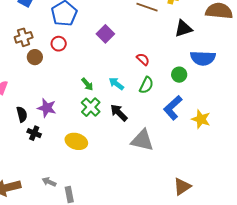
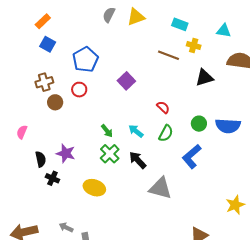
blue semicircle: (203, 58) -> (228, 126), moved
yellow star: (201, 119) -> (235, 205), moved, turned 30

